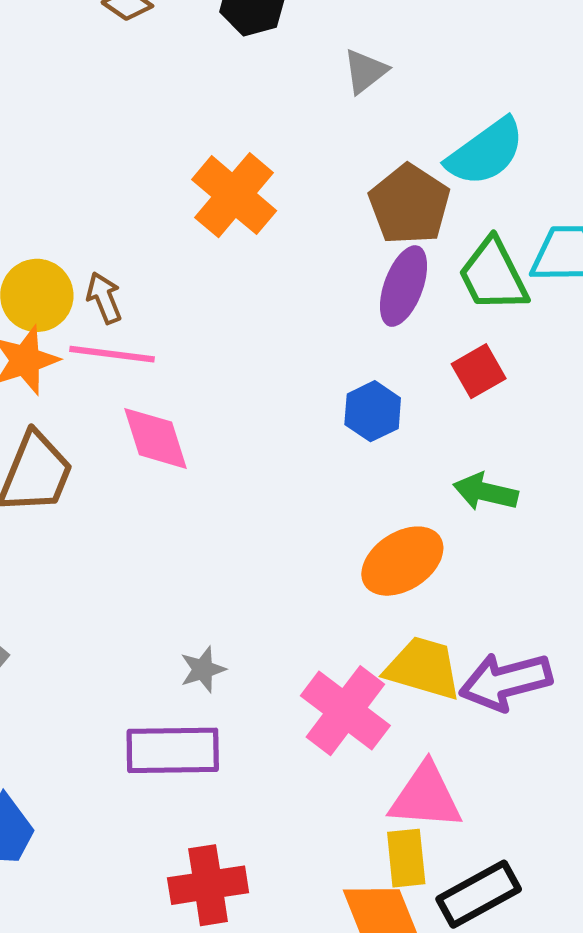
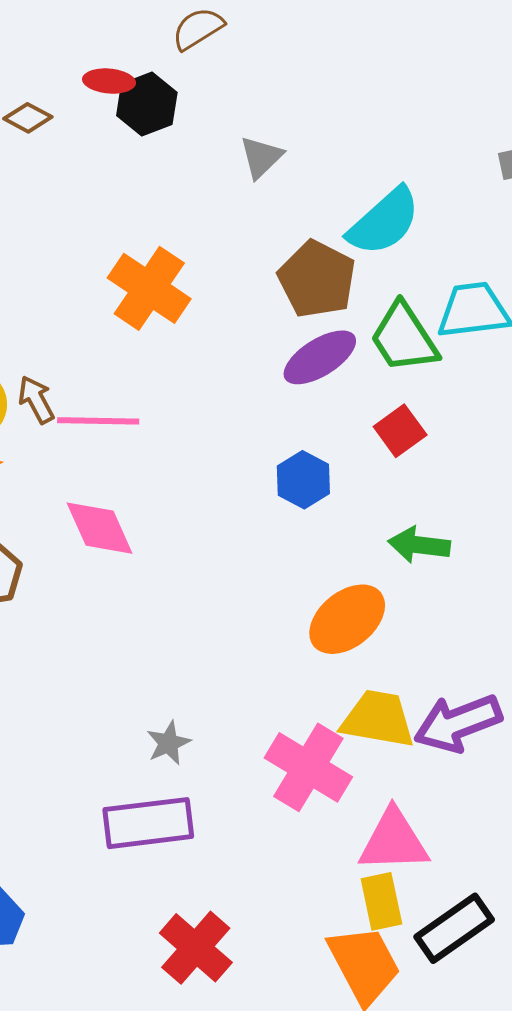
purple ellipse: (404, 286) -> (320, 357), turned 44
pink line: (112, 354) -> (98, 421), moved
red cross: (208, 885) -> (196, 948), turned -34

